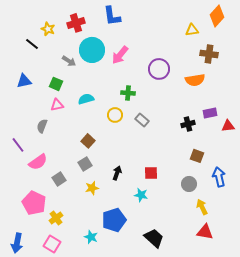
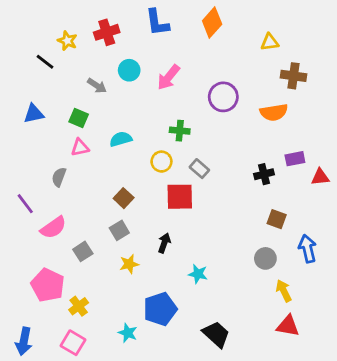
orange diamond: (217, 16) -> (212, 22), moved
cyan circle: (92, 50) -> (129, 70), size x0.6
red square: (151, 173) -> (180, 197), moved, size x1.5

